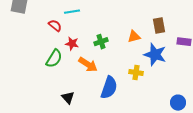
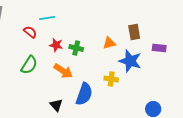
green cross: (101, 42) -> (76, 48), turned 32
red star: (72, 44) -> (56, 45), moved
black triangle: (68, 98) -> (56, 105), moved

